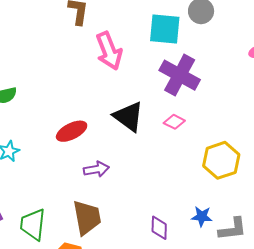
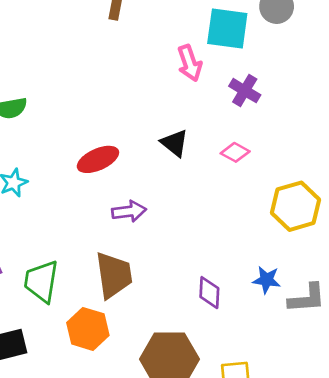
pink arrow: (109, 51) -> (190, 63), moved, size x0.7
purple cross: (180, 75) -> (245, 91), size x0.6
black triangle: (129, 117) -> (175, 143), size x0.7

